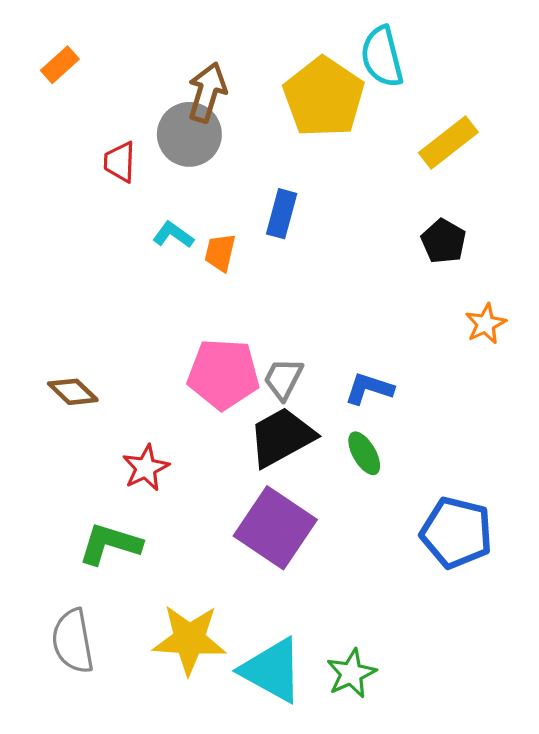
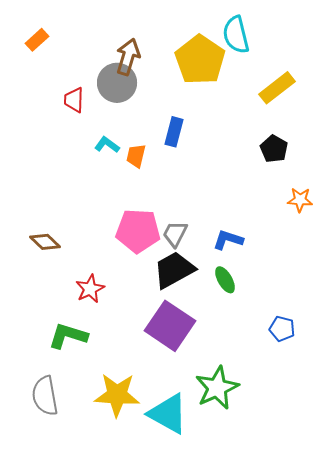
orange star: (486, 324) -> (300, 200), turned 30
blue pentagon: (456, 533) -> (282, 329), size x0.6
green star: (351, 673) -> (217, 388), moved, size x1.4

